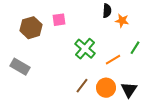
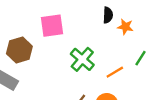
pink square: (59, 20) -> (52, 26), size x1.5
brown hexagon: (31, 28) -> (19, 50), moved

